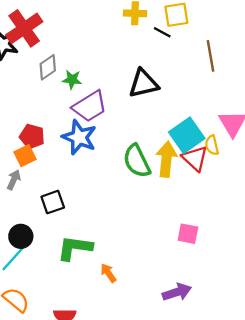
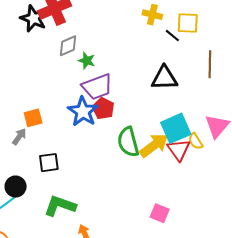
black triangle: (143, 84) -> (164, 78), moved
red pentagon: (32, 137) -> (103, 108), moved
yellow semicircle: (212, 145) -> (196, 141), turned -30
yellow arrow: (166, 159) -> (154, 145), turned 36

